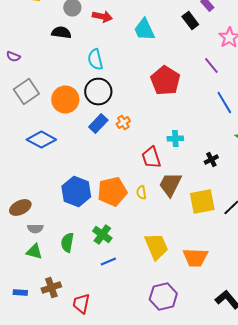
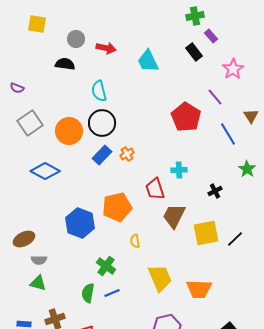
red pentagon: (165, 80) -> (186, 117), moved
orange pentagon: (112, 192) -> (117, 207), moved
yellow semicircle: (141, 192) -> (135, 241), moved
green semicircle: (67, 242) -> (88, 293), moved

